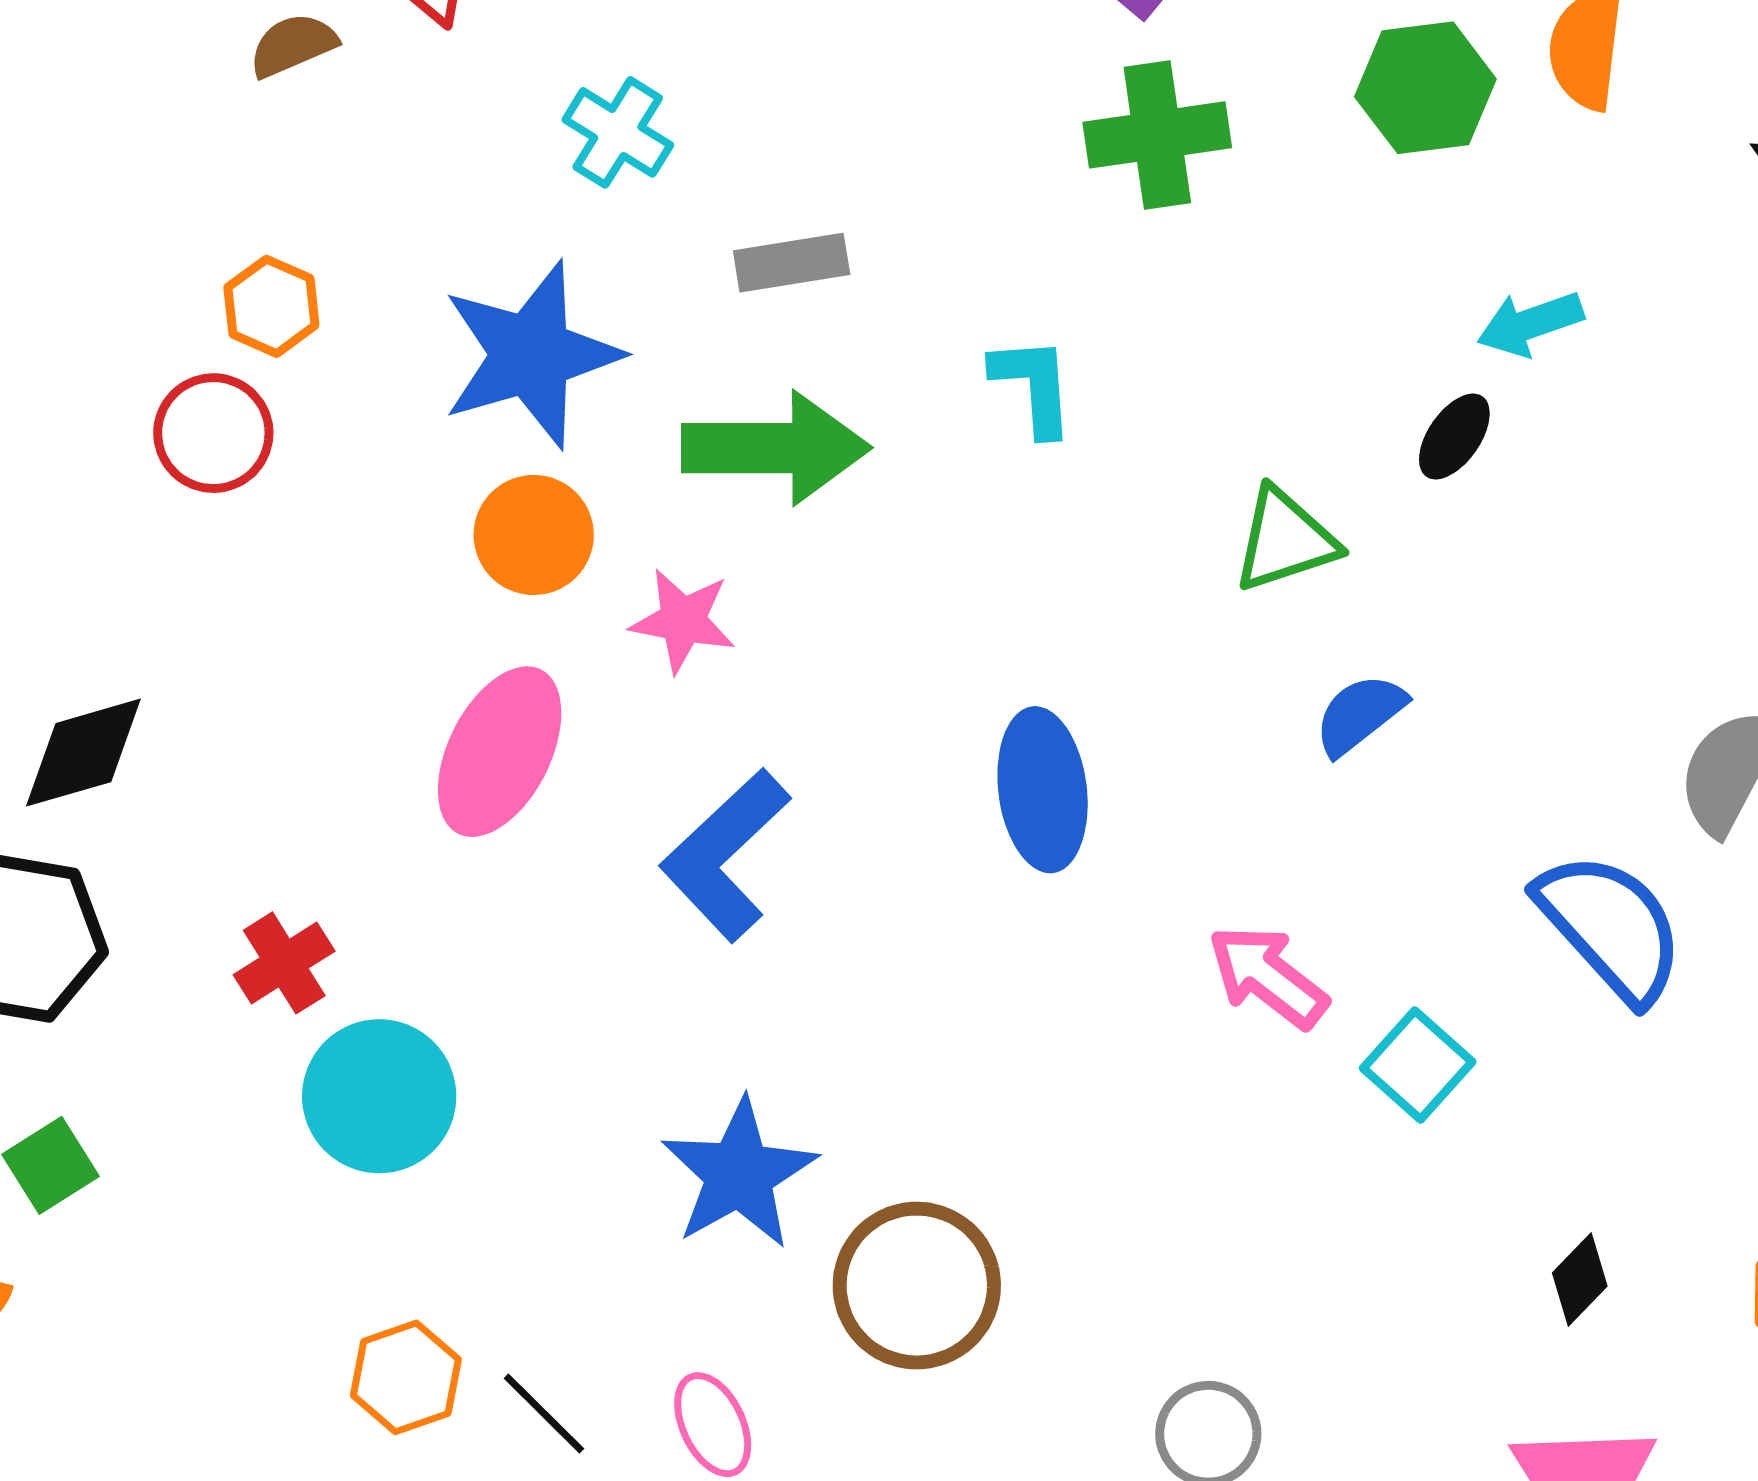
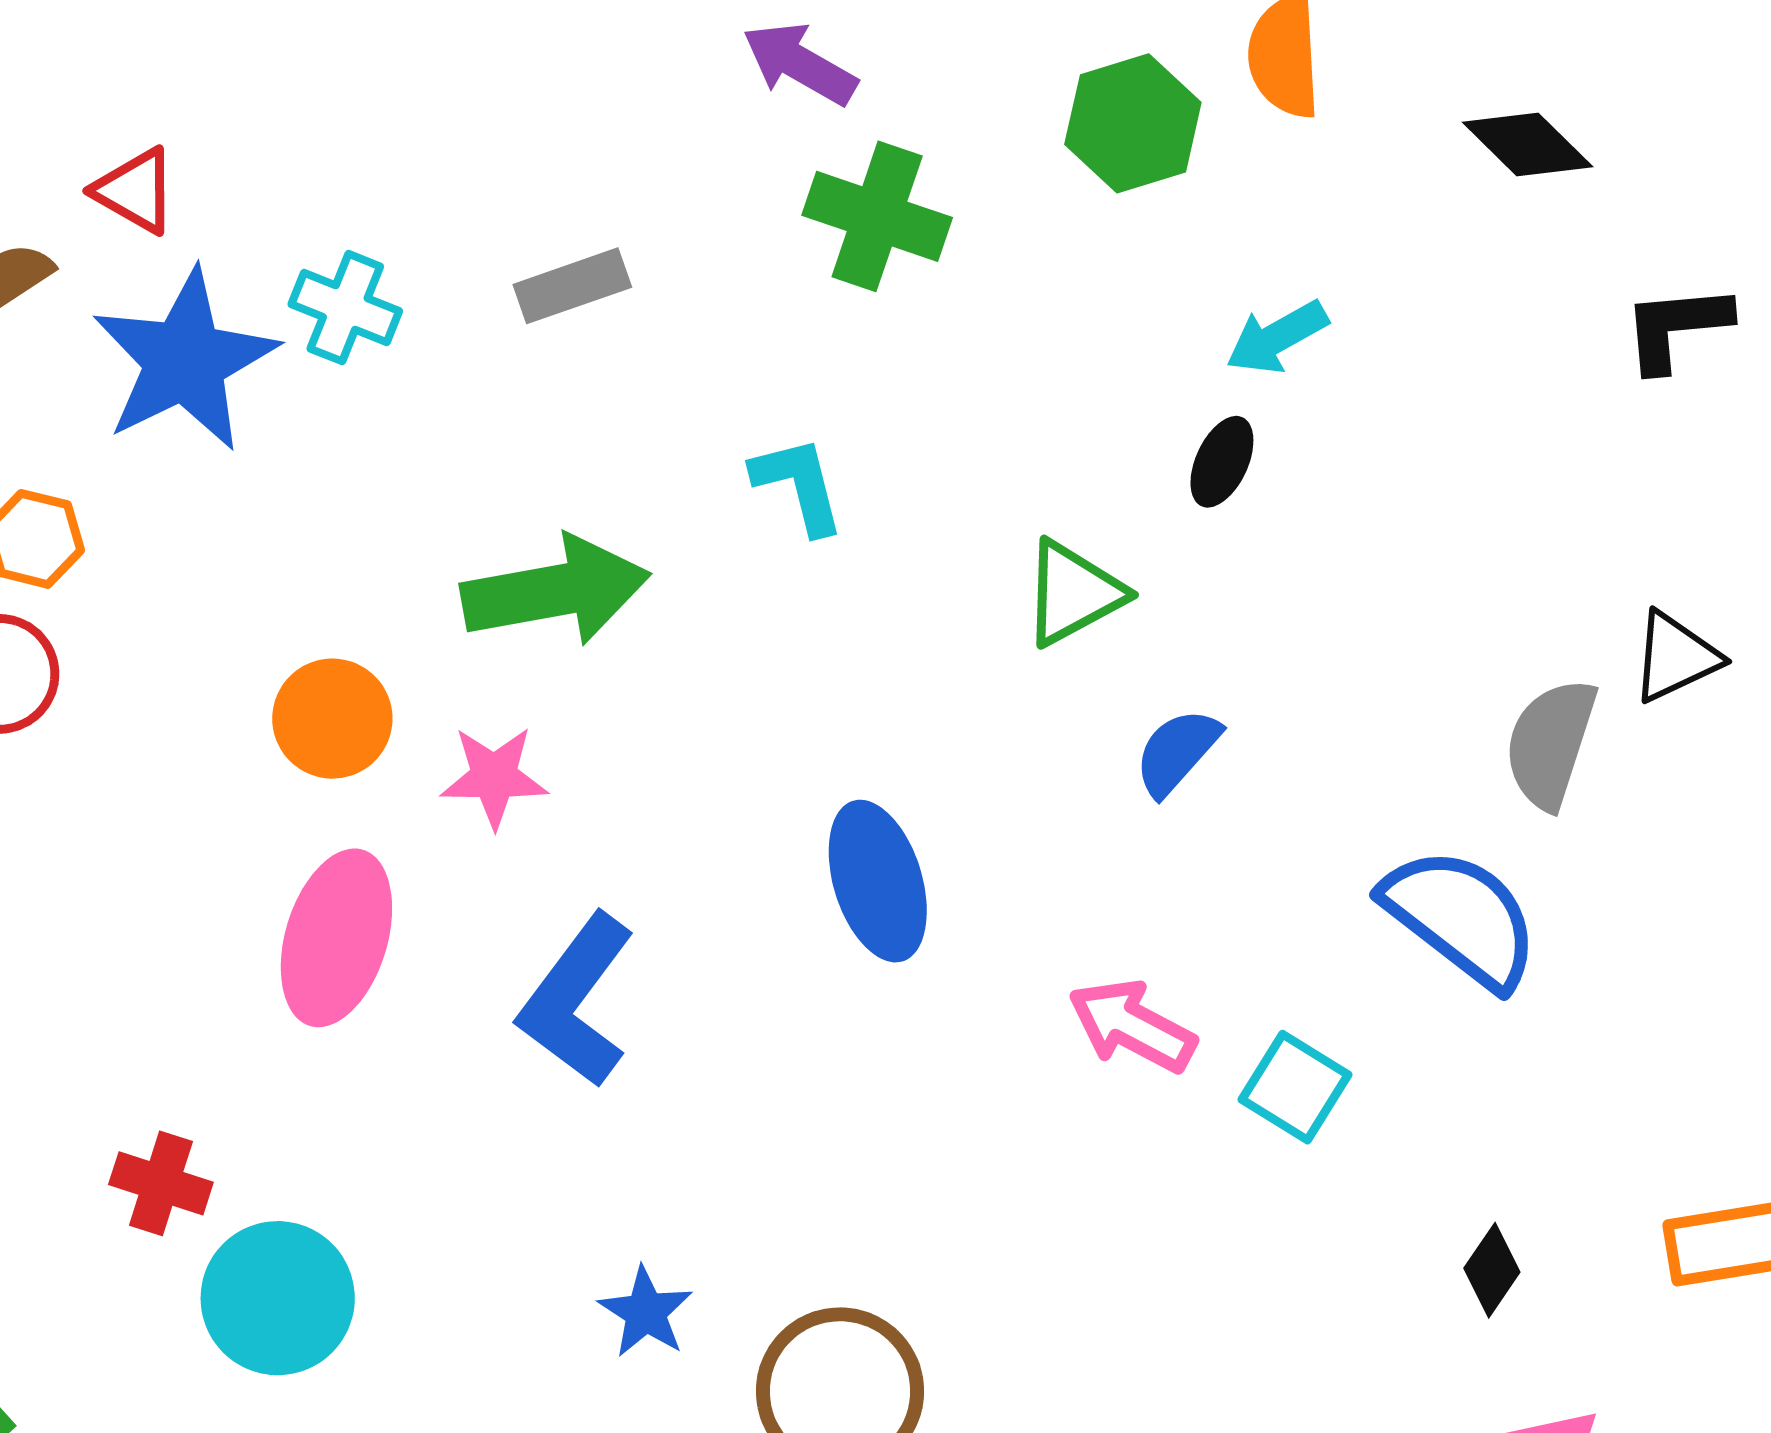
green cross: (1157, 135) -> (877, 216), turned 37
gray rectangle: (792, 263) -> (572, 286), moved
blue star: (531, 355) -> (185, 360), moved
red cross: (284, 963) -> (161, 1183), turned -30
blue star: (739, 1174) -> (646, 1312), size x0.6

